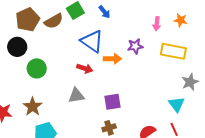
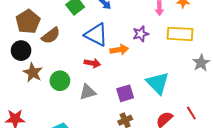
brown semicircle: (54, 21) -> (51, 36), moved
green circle: (37, 68) -> (60, 81), moved
cyan triangle: (177, 104) -> (158, 83), moved, size x1.4
brown star: (33, 107) -> (33, 73), moved

